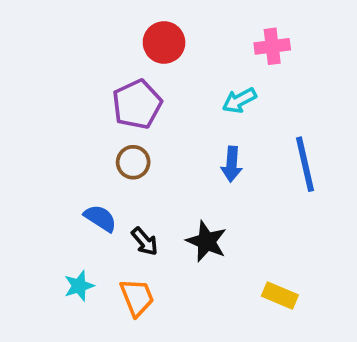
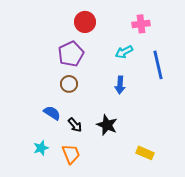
blue line: (305, 164) -> (158, 65), moved

